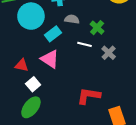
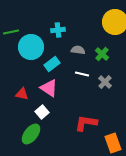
gray semicircle: (72, 19) -> (78, 50), moved
green cross: (97, 28) -> (102, 54), moved
white square: (33, 84) -> (42, 112), moved

